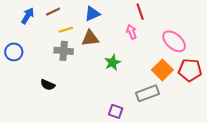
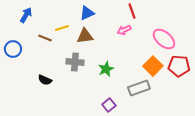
brown line: (53, 12) -> (45, 38), moved, turned 48
pink arrow: (132, 32) -> (124, 30), turned -96
gray cross: (64, 51) -> (75, 62), moved
green star: (112, 63) -> (106, 69), moved
purple square: (116, 111) -> (109, 105), turned 32

